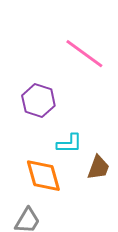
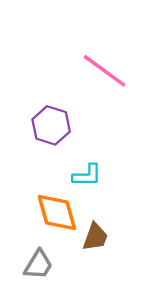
brown trapezoid: (98, 168) -> (95, 237), moved

